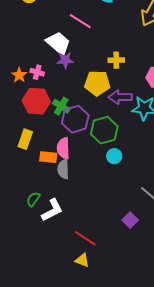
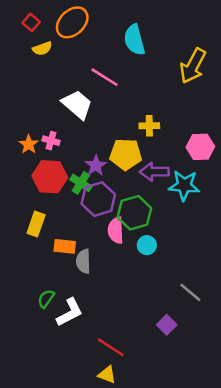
purple star: (65, 60) -> (96, 166), moved, turned -30
pink semicircle: (63, 148) -> (116, 230), moved

